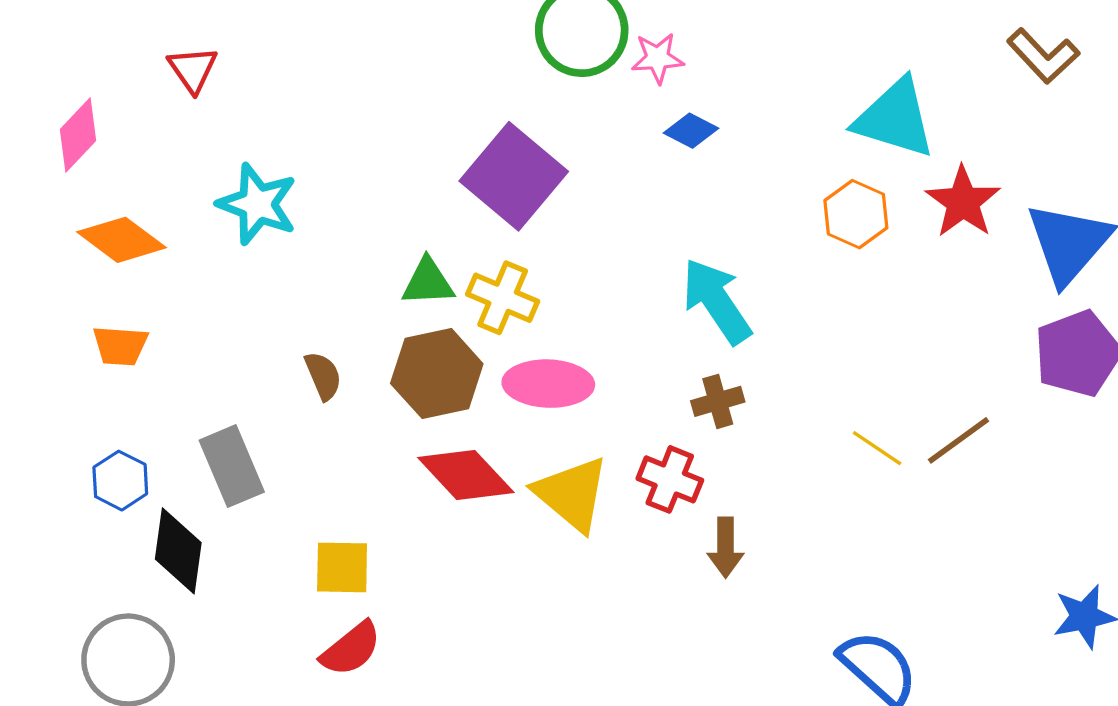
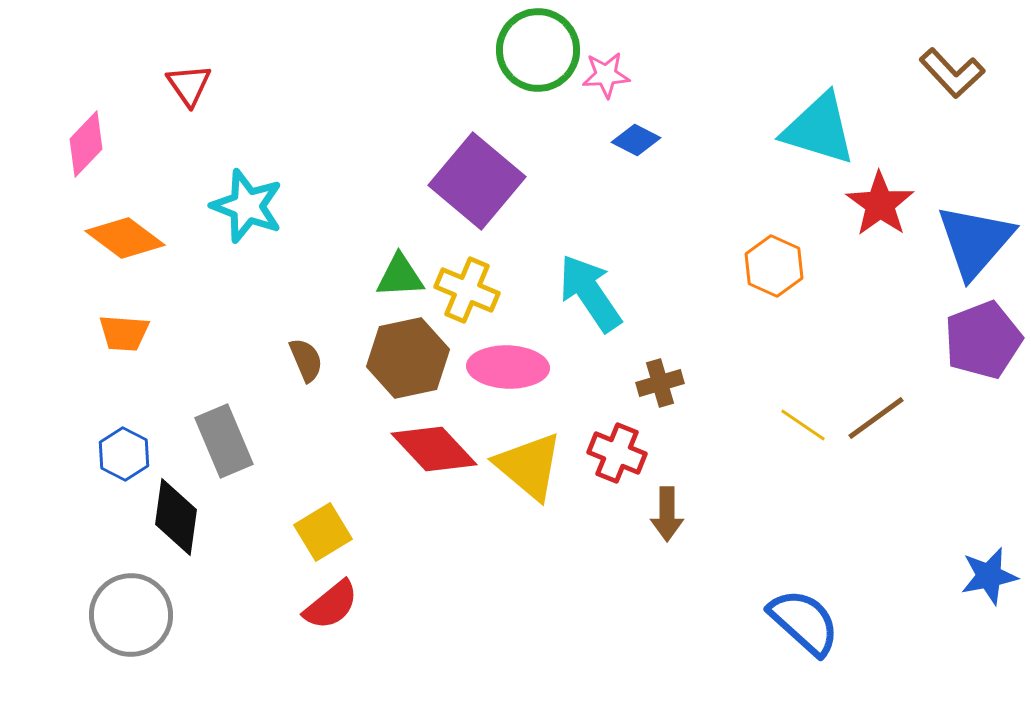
orange hexagon: (856, 214) -> (774, 266), moved
cyan arrow: (717, 301) -> (590, 293), moved
yellow square: (342, 567) -> (323, 532), turned -32

